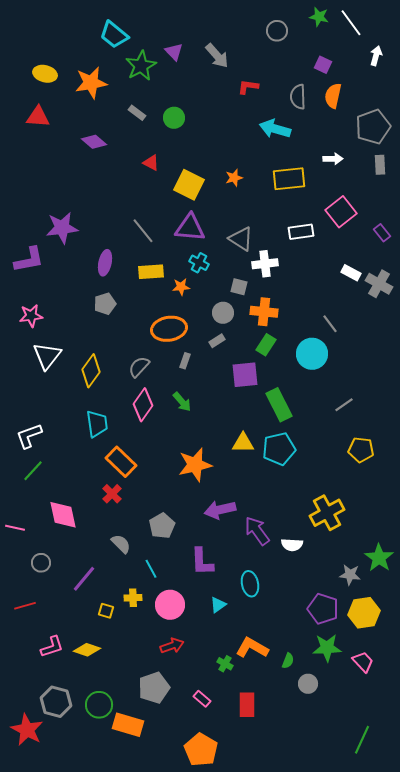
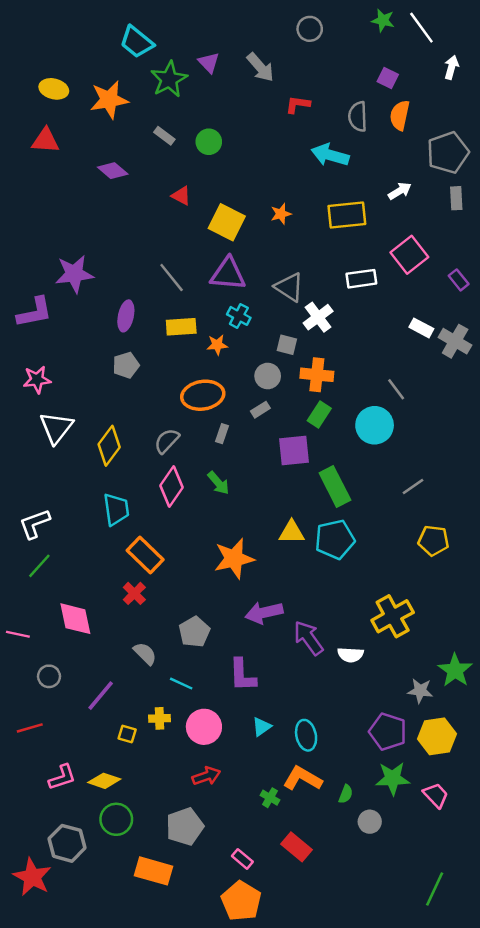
gray circle: (277, 31) -> (310, 29), moved
white arrow: (333, 159) -> (400, 191), turned -30
white cross: (265, 264) -> (318, 317), turned -30
cyan line: (151, 569) -> (181, 684), turned -36
cyan ellipse: (250, 584) -> (306, 735), moved
pink rectangle: (202, 699) -> (242, 859), moved
green circle: (99, 705) -> (116, 819), moved
red rectangle: (247, 705) -> (296, 847), turned -50

